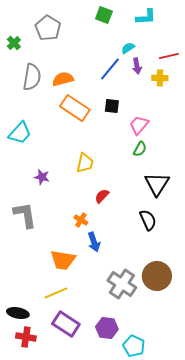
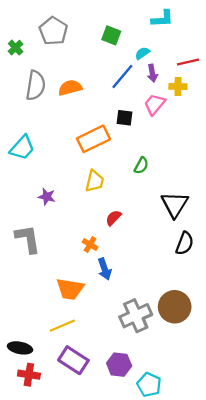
green square: (104, 15) -> (111, 35), moved
orange rectangle: (75, 108) -> (93, 139), moved, turned -60
pink trapezoid: (139, 125) -> (155, 104), moved
green semicircle: (140, 149) -> (141, 166), moved
black semicircle: (148, 220) -> (185, 243), moved, turned 45
gray cross: (122, 284) -> (136, 316), turned 32

